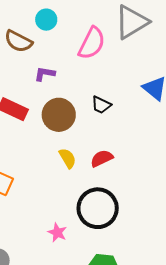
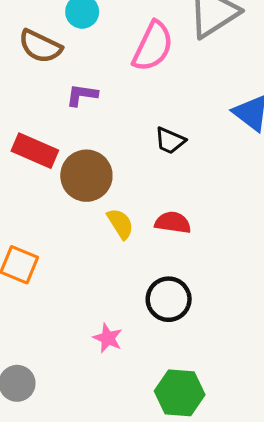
brown circle: (59, 115) -> (86, 176), moved
red semicircle: (102, 158) -> (173, 223), turned 35
black circle: (98, 208) -> (169, 299), size x0.7

